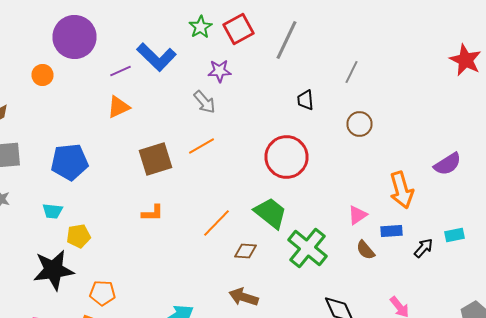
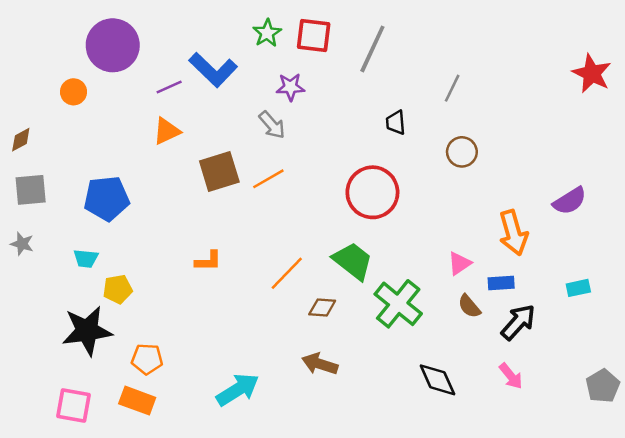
red square: (238, 29) -> (314, 36), turned 36
brown square: (156, 159) -> (219, 171), moved
black arrow: (424, 248) -> (518, 322), moved, size x1.5

